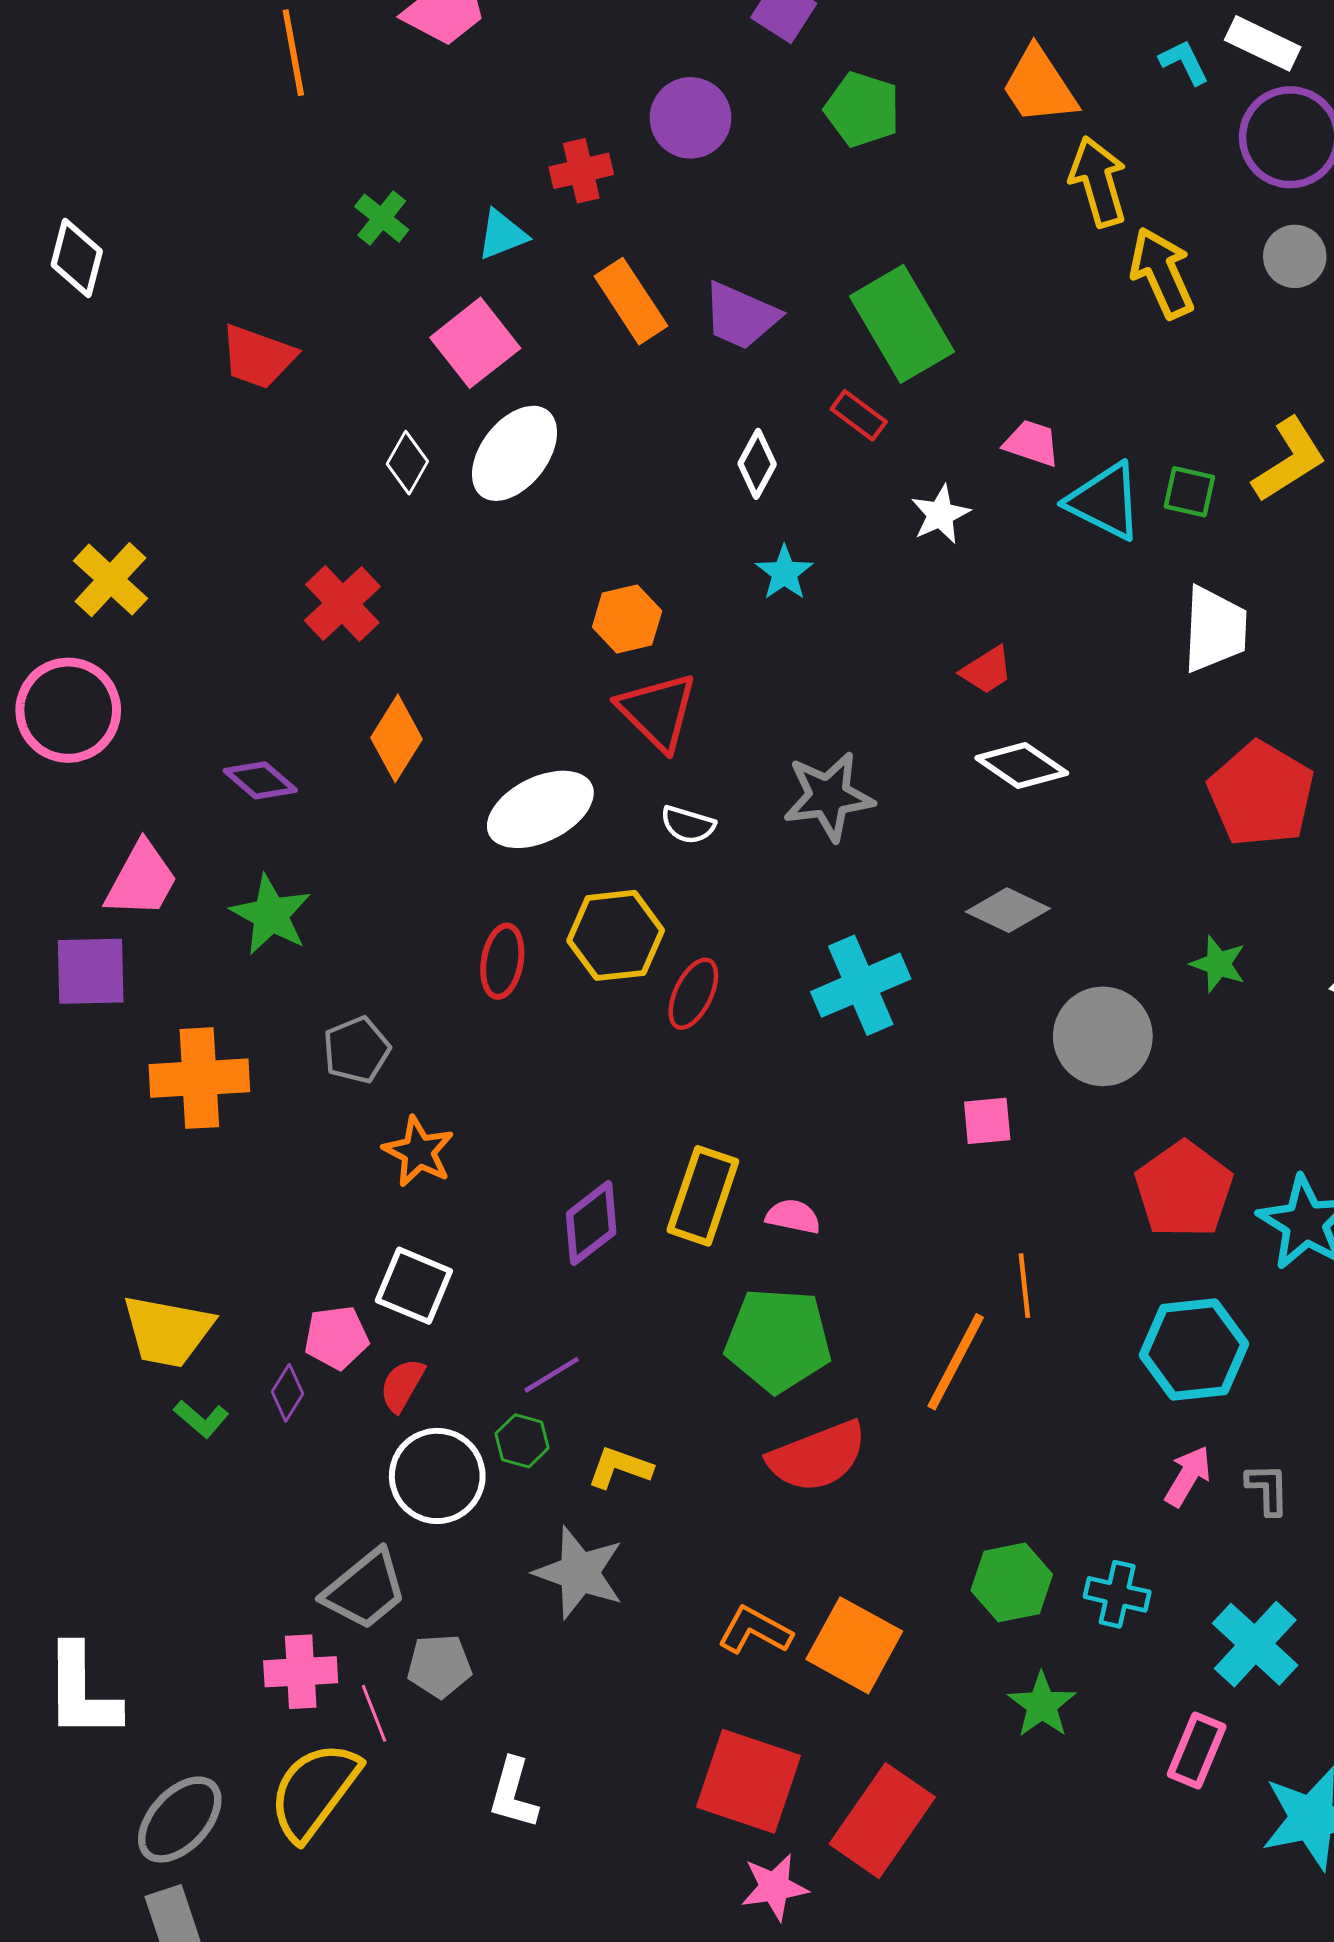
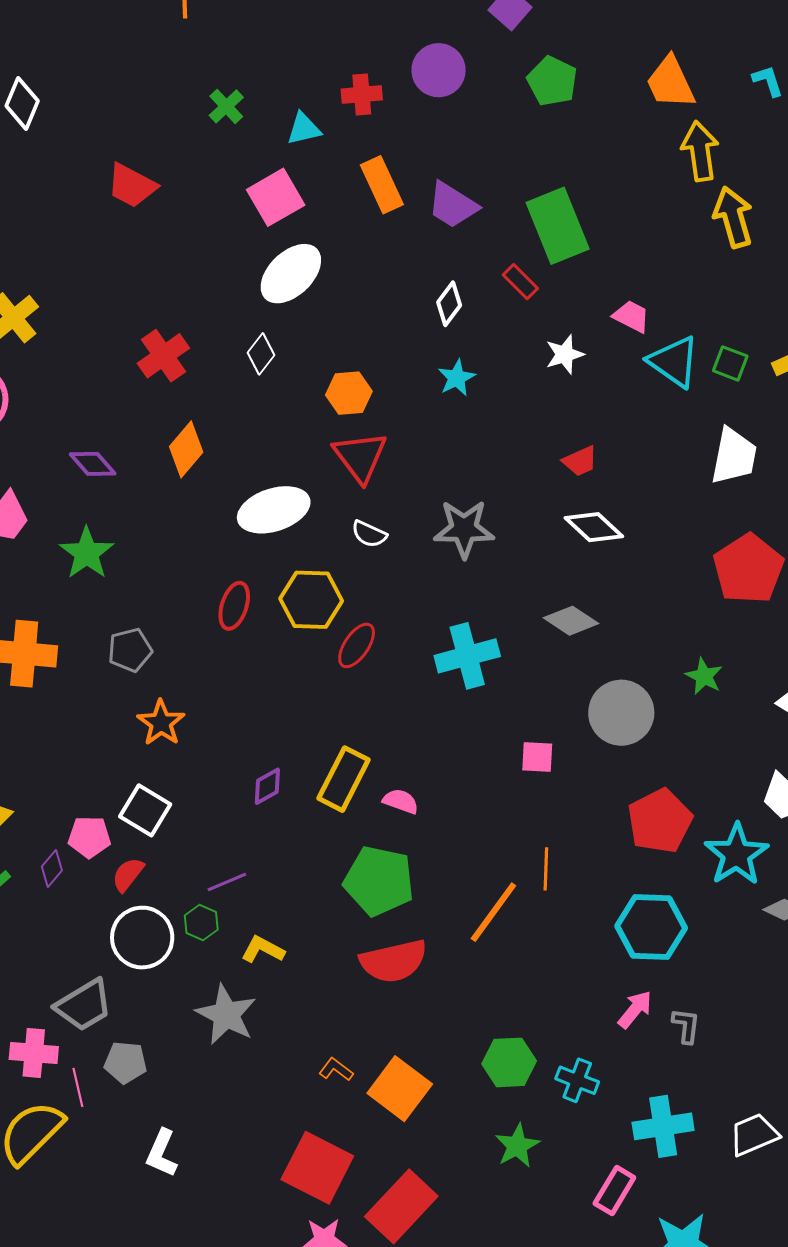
white diamond: (407, 463) -> (261, 354), moved
purple diamond: (591, 1223) -> (267, 786), size x0.7
orange L-shape: (755, 1631) -> (336, 1069), size x0.7
cyan cross: (1255, 1644) -> (663, 1126), turned 30

